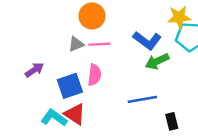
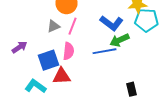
pink line: (99, 44) -> (72, 26), turned -66
blue line: (142, 99) -> (104, 51), moved
red triangle: (75, 114) -> (62, 76), moved, turned -36

